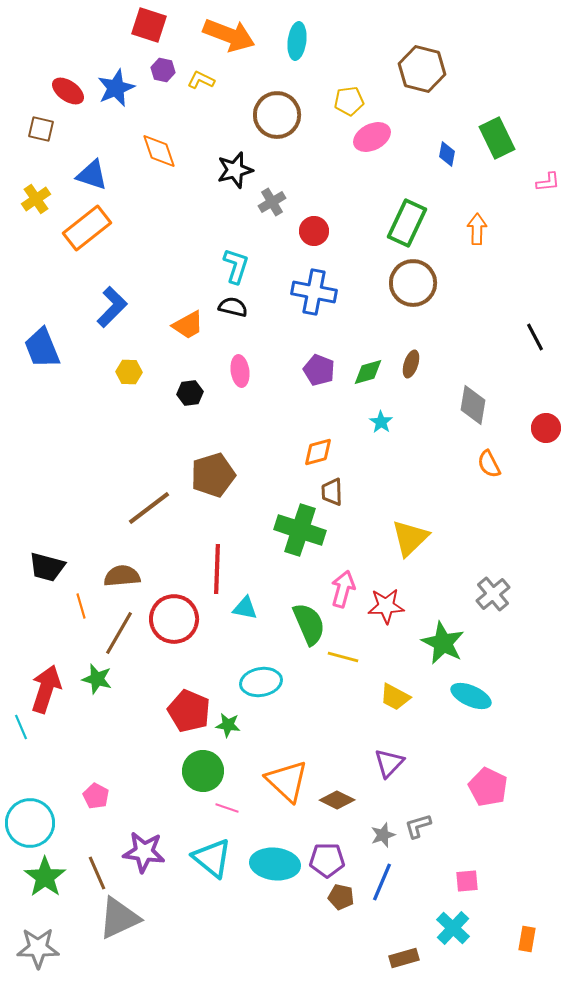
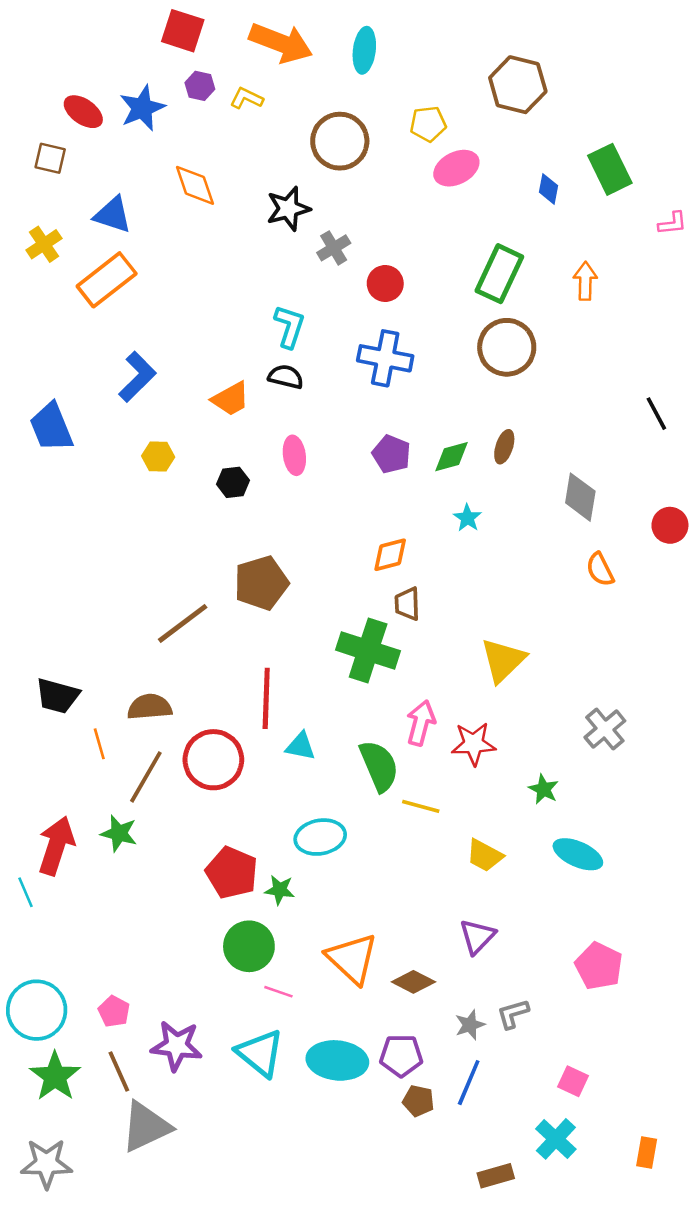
green star: (443, 643) -> (544, 789), size x0.6
pink pentagon: (96, 796) -> (114, 1011), moved
pink square: (467, 881) -> (573, 1081), turned 30

